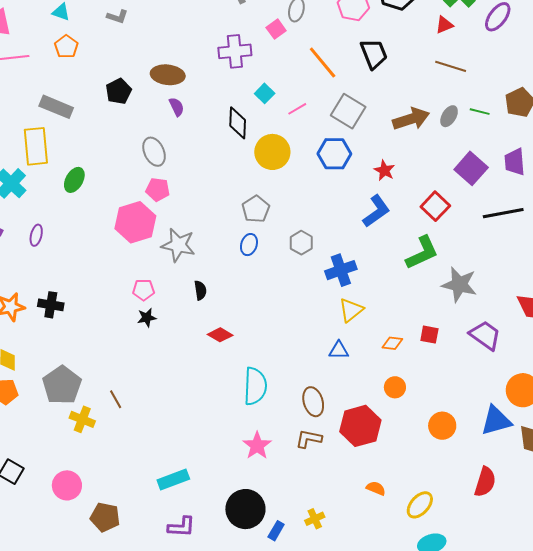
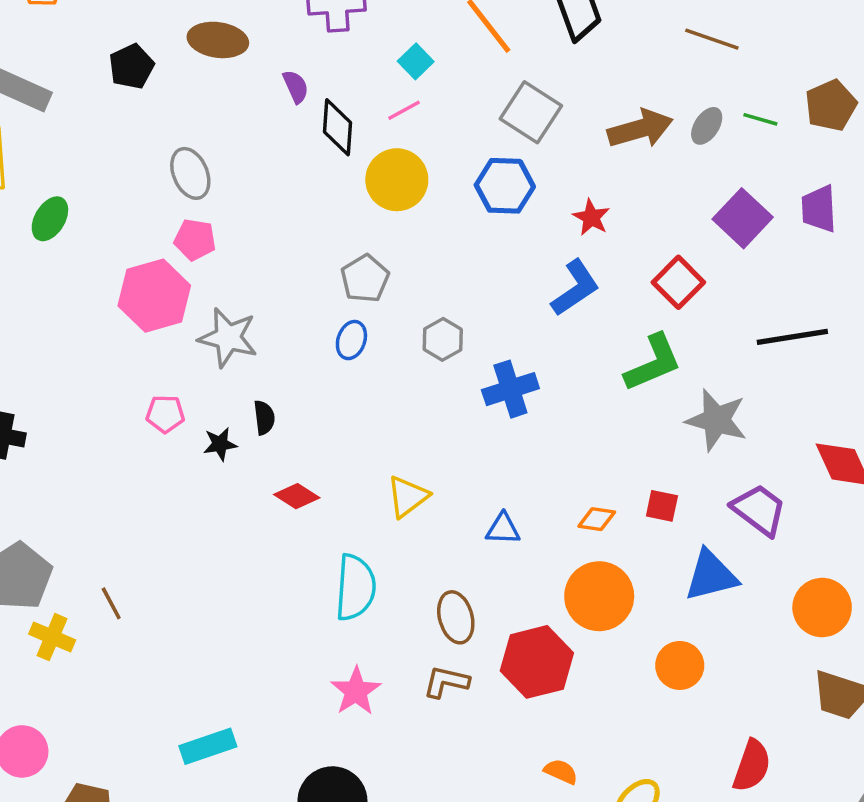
cyan square: (265, 93) -> (416, 61), moved
purple semicircle: (177, 107) -> (296, 87), moved
pink line: (297, 109) -> (404, 110), moved
black line: (503, 213) -> (792, 337), moved
yellow triangle: (351, 310) -> (408, 497), moved
black star: (147, 318) -> (220, 444), moved
orange circle: (395, 387) -> (599, 596), size x1.8
blue triangle: (496, 421) -> (711, 575), moved

